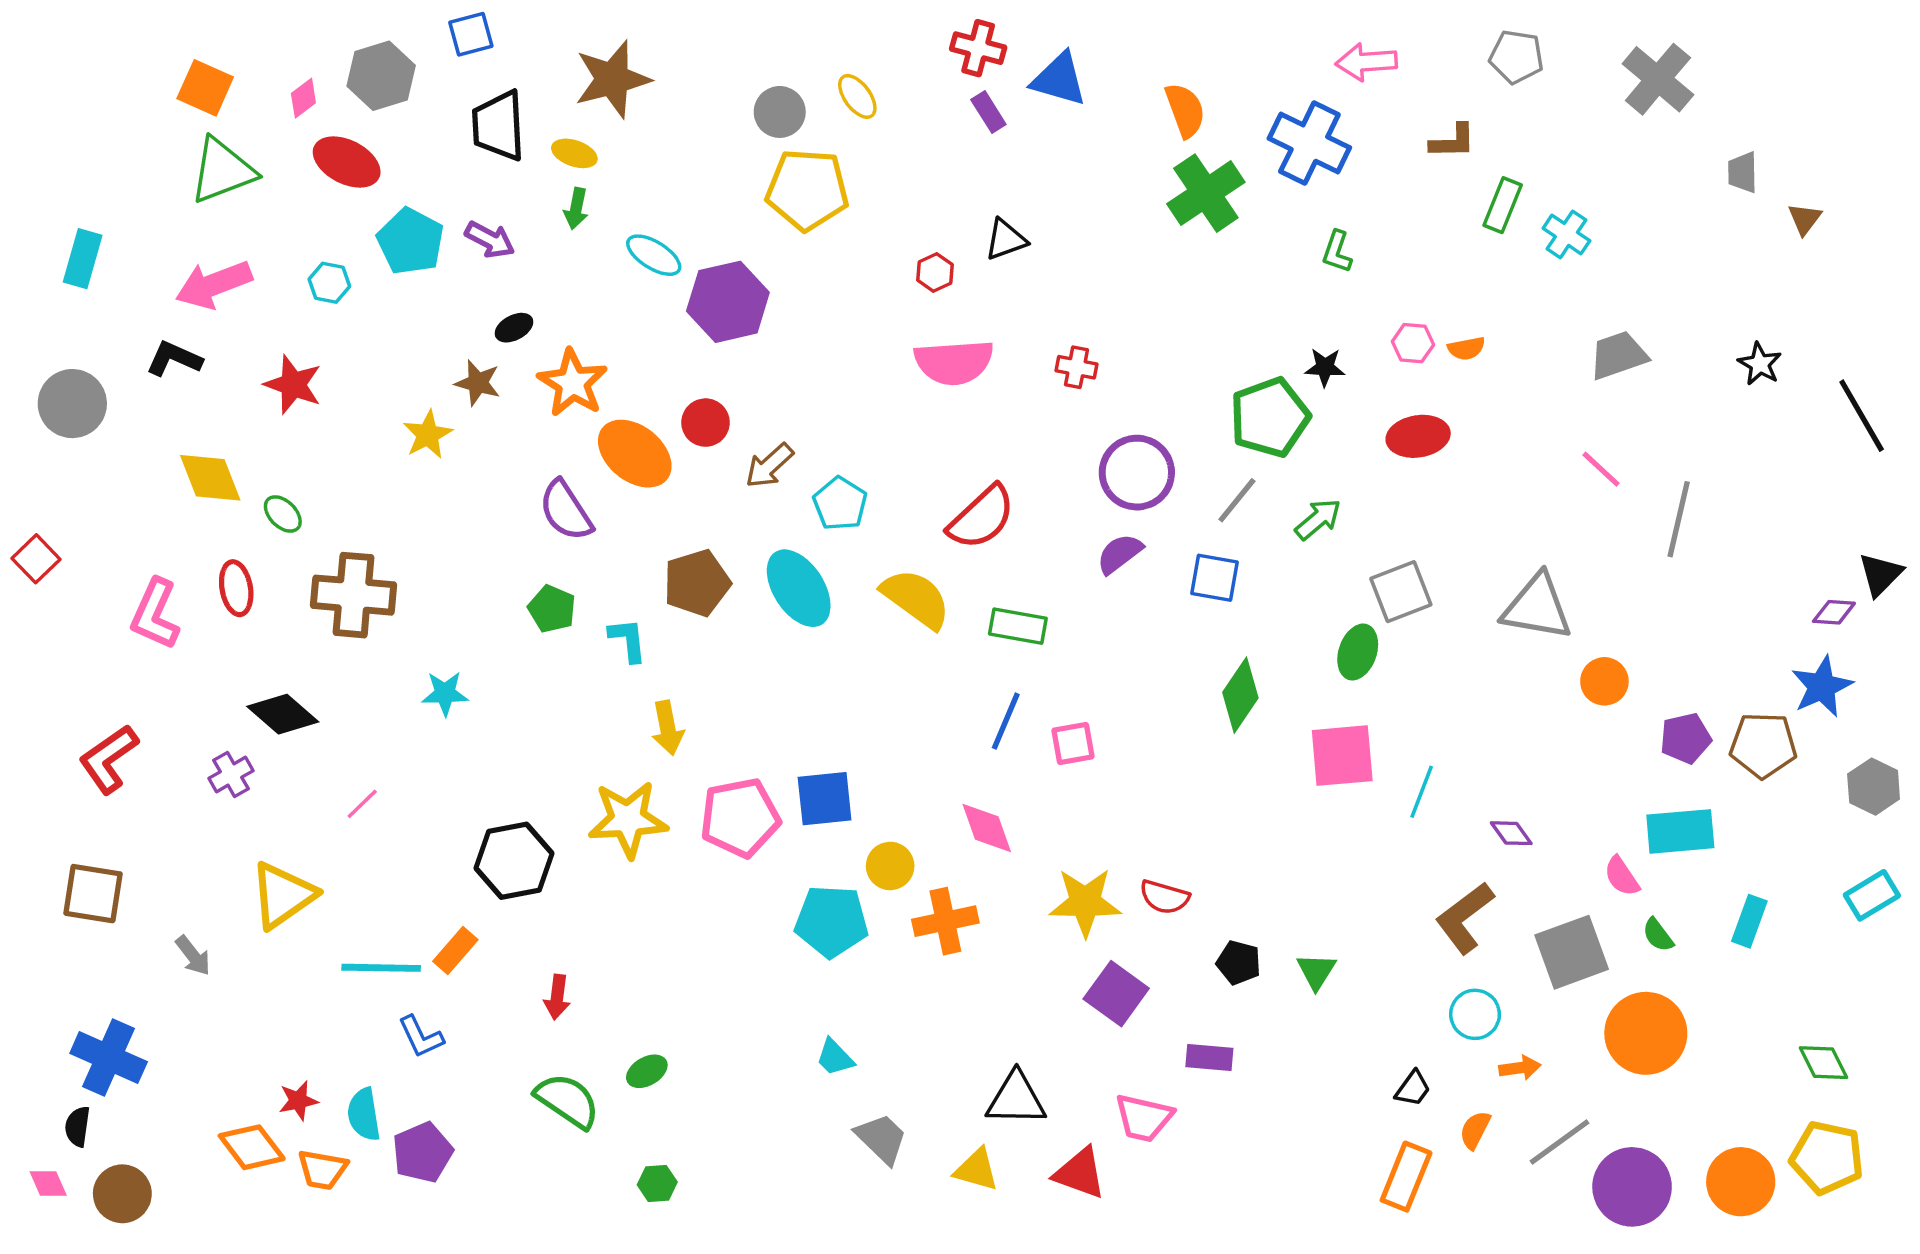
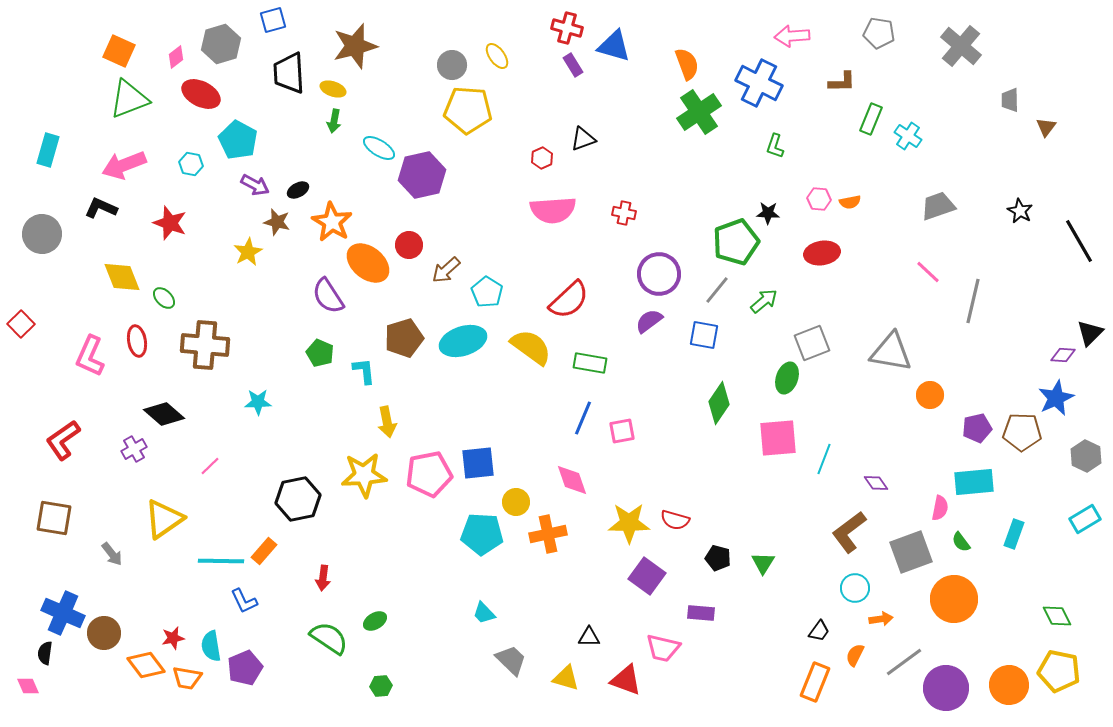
purple arrow: (490, 240) -> (255, 185), moved
cyan ellipse: (799, 588) -> (463, 341), turned -75
pink semicircle: (1622, 876) -> (940, 508), turned -135
black triangle: (1016, 1099) -> (589, 637), size x0.6
brown circle: (122, 1194) -> (104, 633), moved

